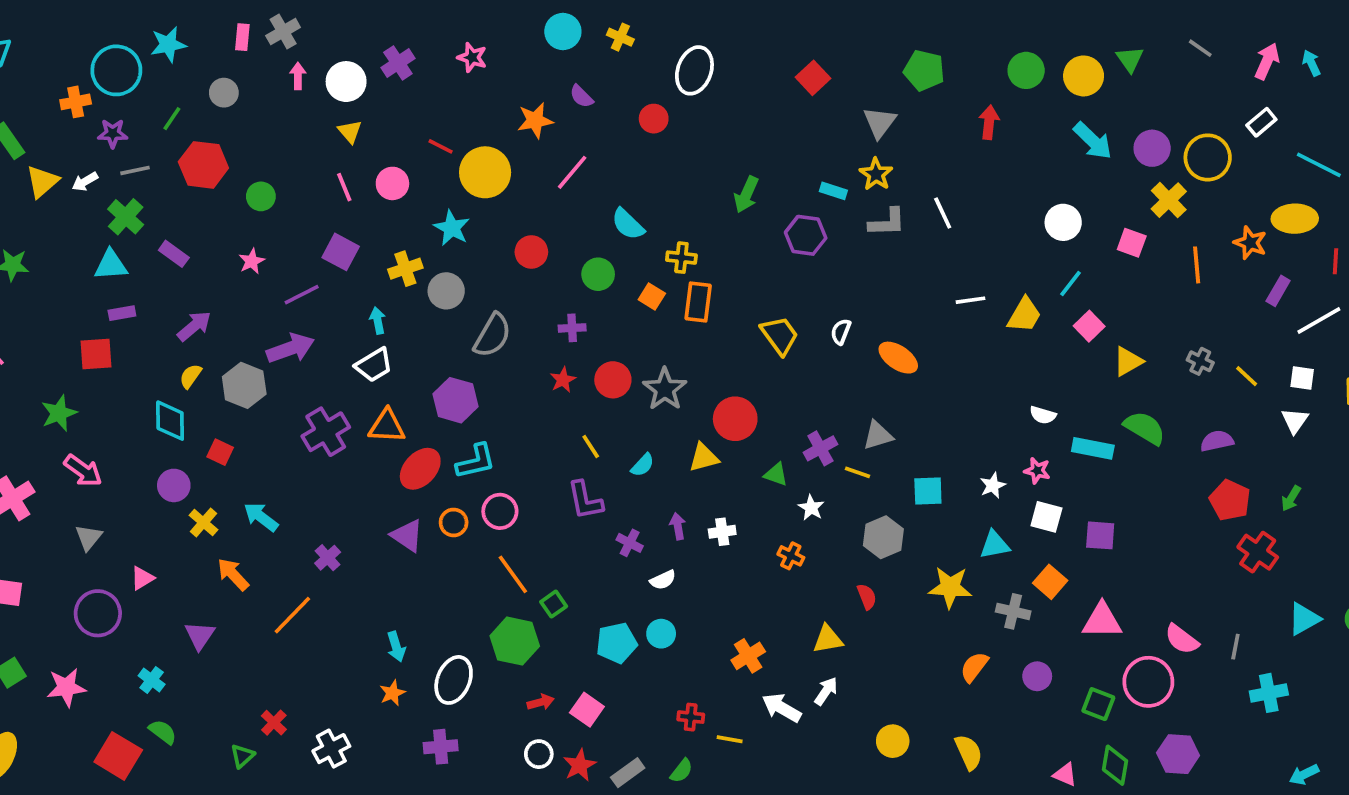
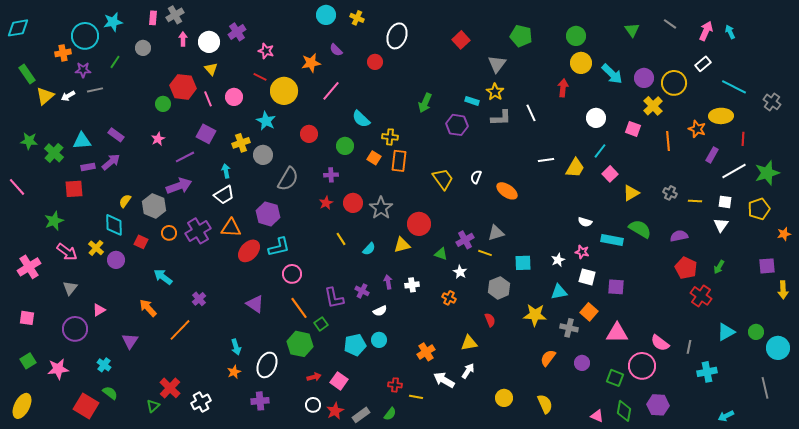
pink star: (472, 57) -> (266, 51), moved
yellow circle: (1084, 76) -> (581, 63), moved
red arrow: (989, 122) -> (563, 88), moved
red hexagon: (203, 165) -> (183, 87), moved
green cross: (126, 217) -> (54, 153), moved
purple arrow: (194, 326) -> (111, 162), moved
yellow line: (1247, 376) -> (695, 201), turned -40
purple L-shape: (585, 500) -> (334, 298), moved
yellow cross: (203, 522) -> (96, 248), moved
orange circle: (454, 522) -> (169, 233), moved
purple triangle: (407, 535) -> (255, 304), moved
red cross: (274, 723) -> (170, 388), size x1.5

